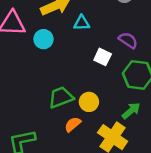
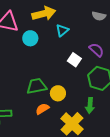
cyan triangle: (82, 23) -> (62, 30), turned -48
green arrow: (131, 111) -> (90, 106), turned 126

